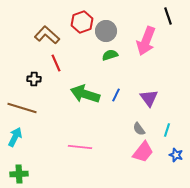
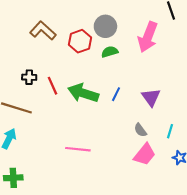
red hexagon: (82, 22) -> (80, 41), moved
red line: (56, 63) -> (52, 86), moved

